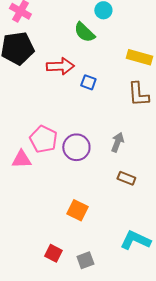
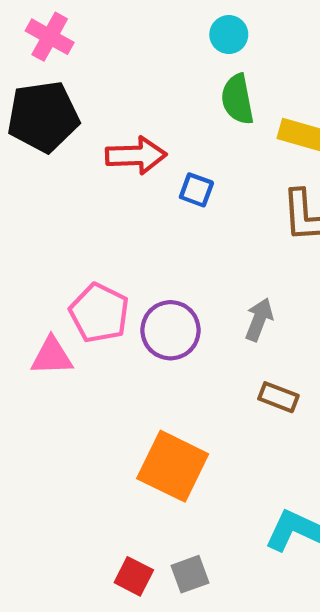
green semicircle: (84, 32) -> (237, 99), moved, turned 35
orange square: (77, 210) -> (173, 466), size x1.5
red square: (53, 253) -> (134, 576), moved

